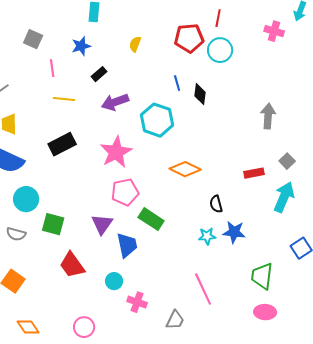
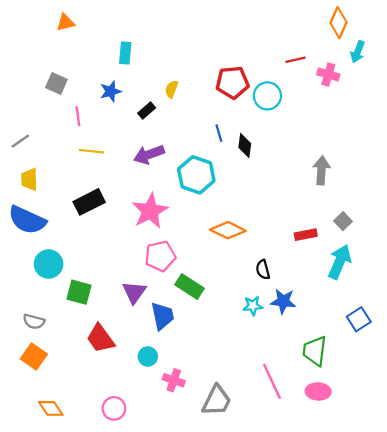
red line: (218, 18) -> (296, 60), moved, turned 66
black rectangle: (99, 74) -> (147, 111), moved
gray semicircle: (16, 234) -> (34, 322), moved
pink line: (203, 289) -> (272, 381), moved
gray trapezoid: (175, 320) -> (217, 401), size x1.4

